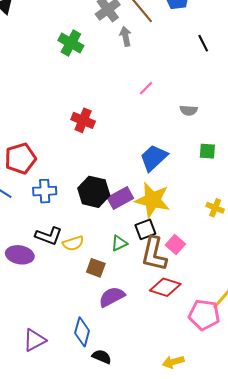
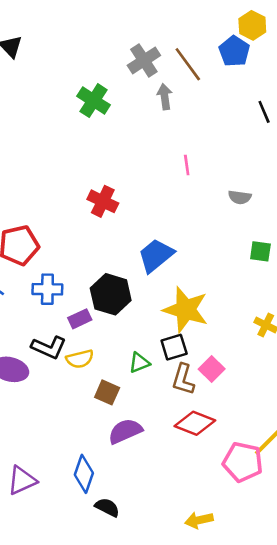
pink line: (146, 88) -> (187, 165), turned -56
blue trapezoid: (154, 158) -> (156, 255), moved
purple rectangle: (120, 198) -> (80, 319), moved, size x0.7
brown L-shape: (154, 254) -> (183, 379), size x0.7

